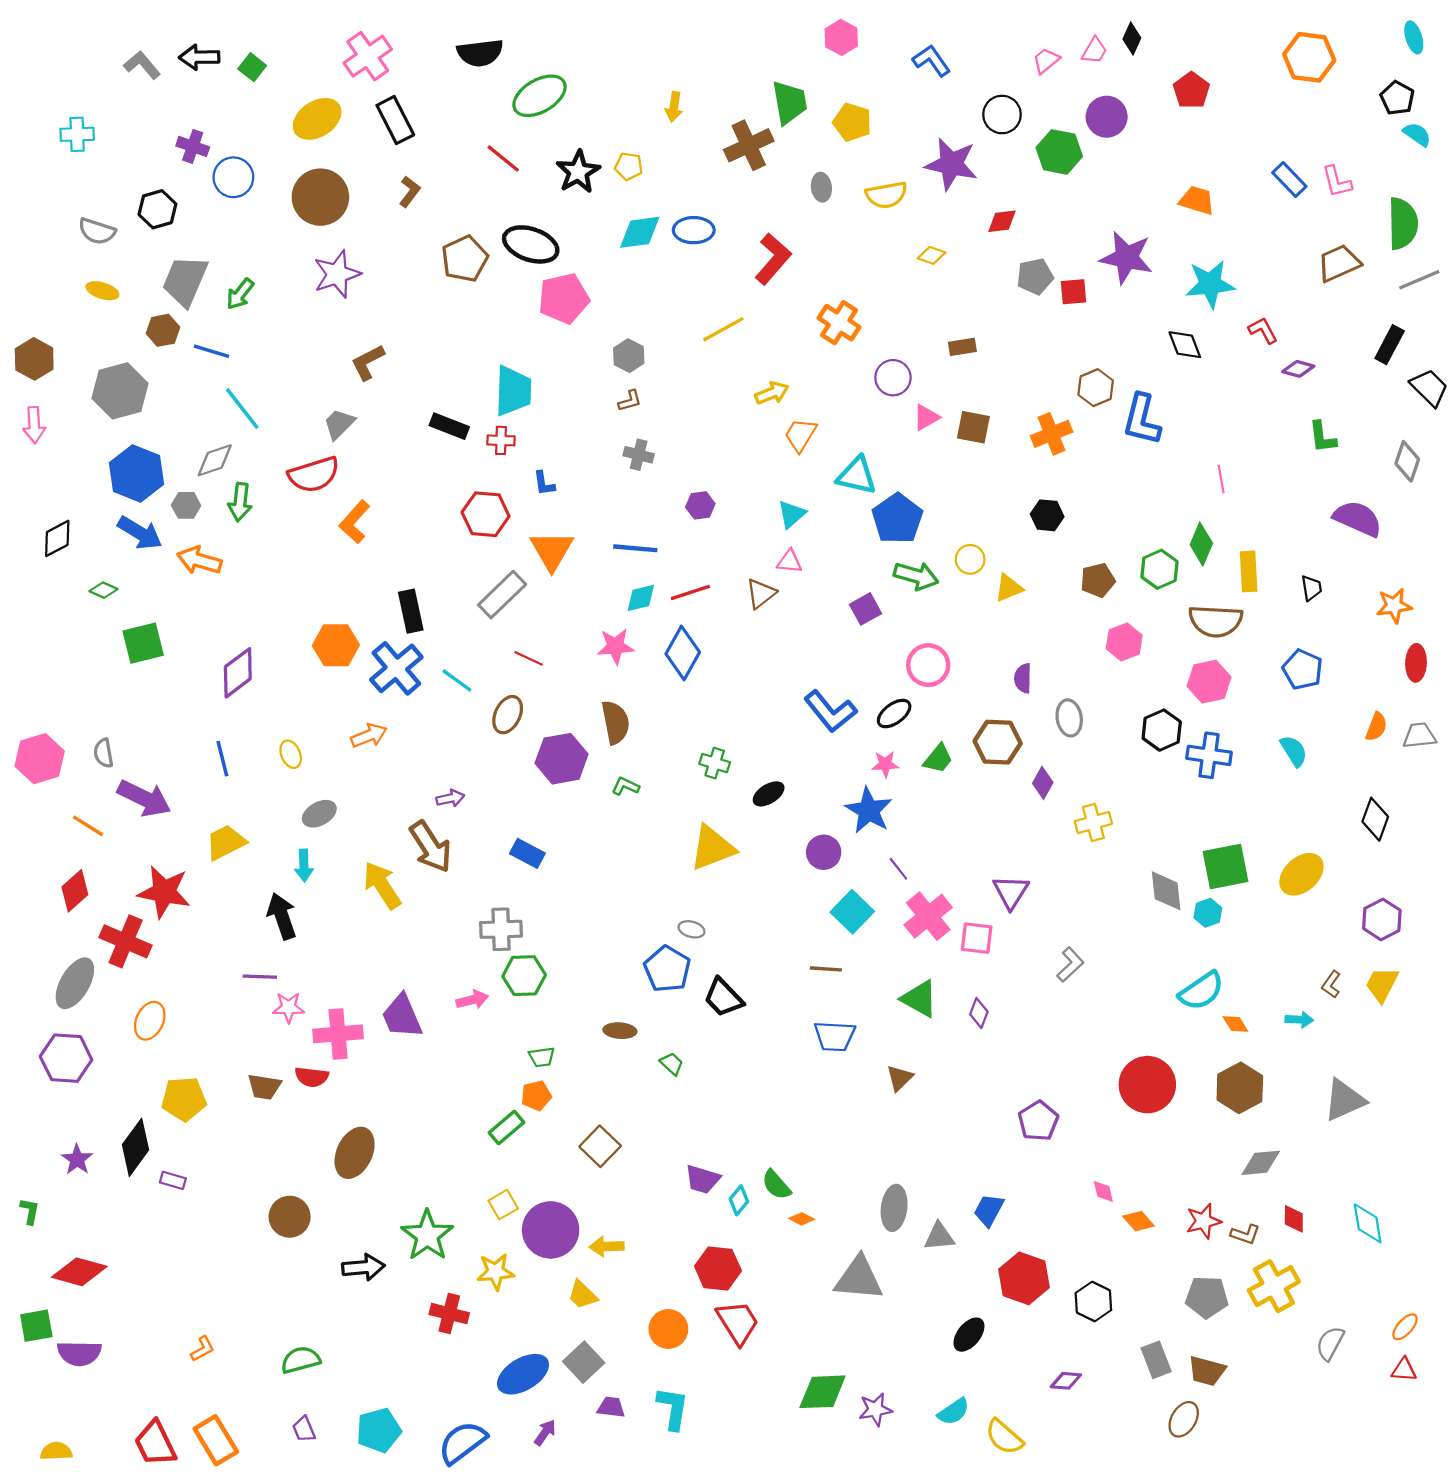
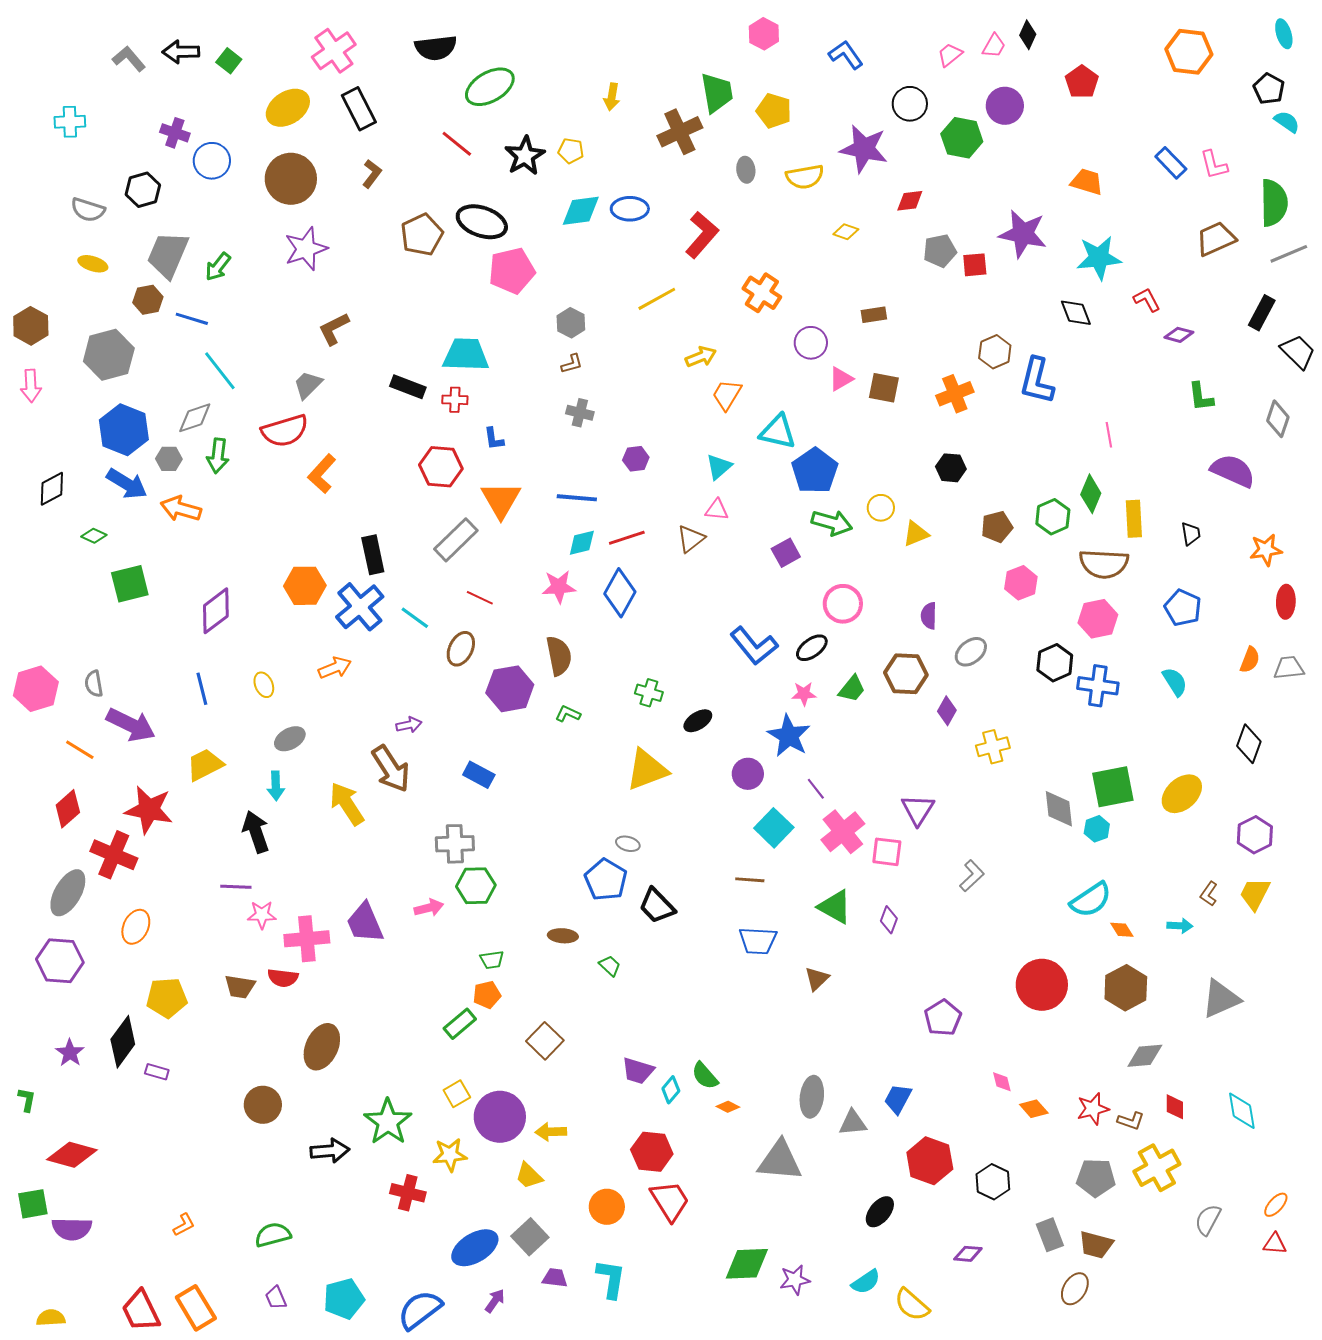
cyan trapezoid: (513, 391) -> (466, 355), turned -90
gray ellipse: (1069, 718) -> (971, 652), turned 60

